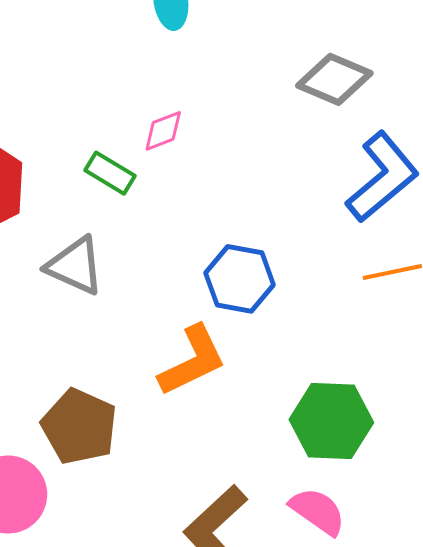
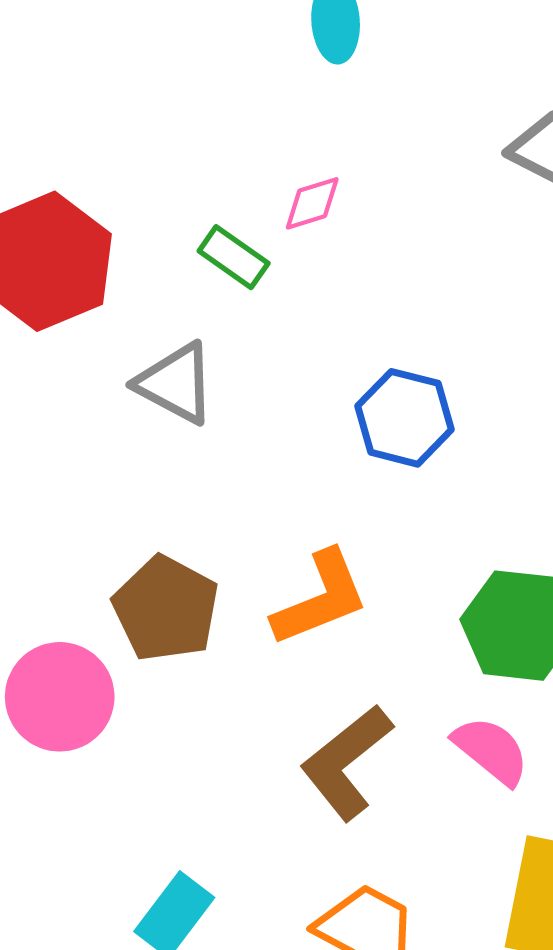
orange L-shape: (192, 361) -> (320, 598), moved

